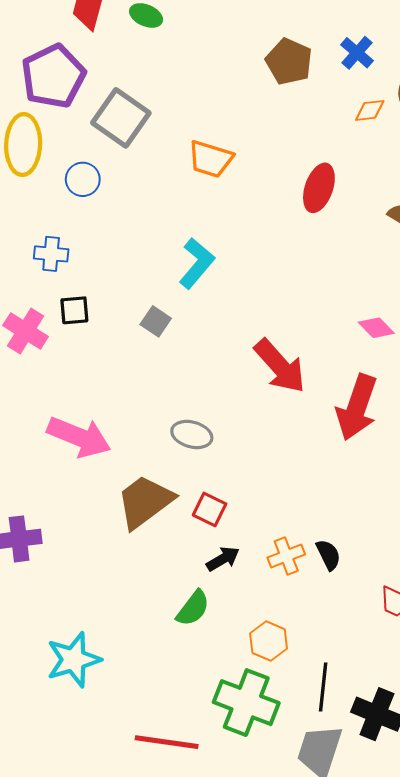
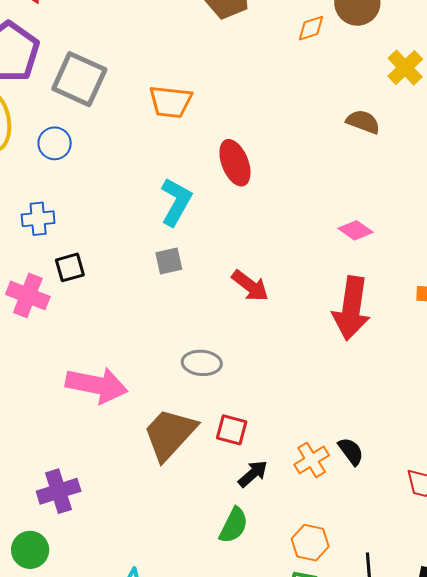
red ellipse: (319, 188) -> (235, 163), moved, turned -30
gray square: (156, 321) -> (169, 261), moved, turned -36
red arrow: (280, 366) -> (250, 286), moved, size x0.7

